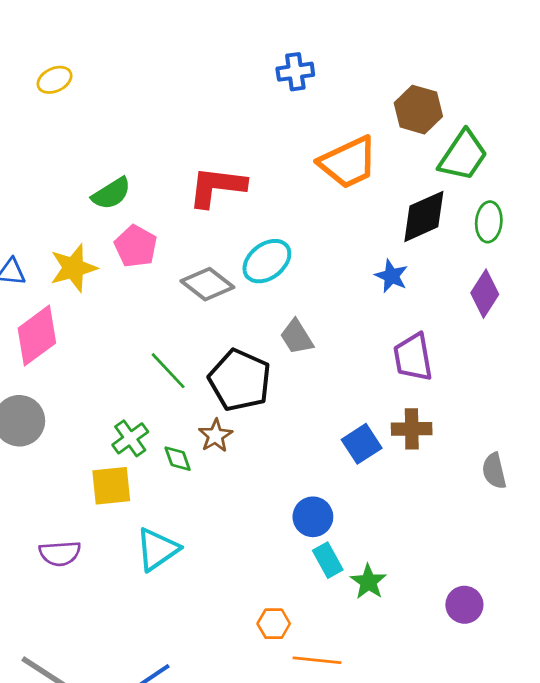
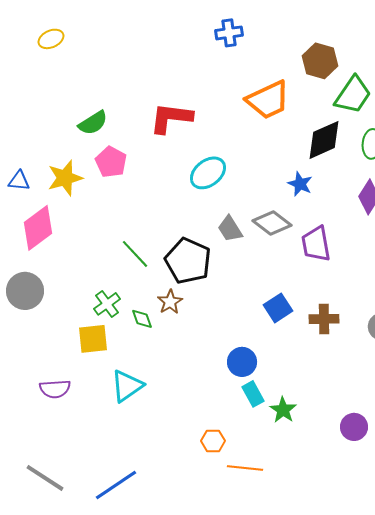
gray diamond: (207, 284) -> (272, 223), moved
brown cross: (412, 429) -> (324, 319), moved

